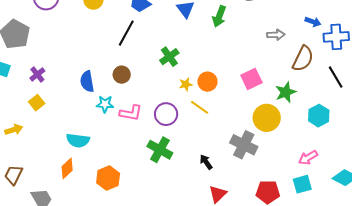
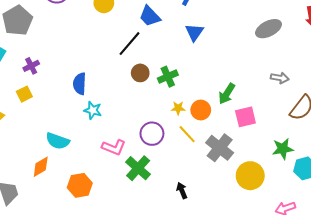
green arrow: (219, 16) -> (227, 94), moved
brown circle: (122, 75) -> (140, 73), moved
green star: (286, 92) -> (283, 149), moved
pink L-shape: (131, 113) -> (114, 147), moved
yellow circle: (267, 118) -> (250, 176), moved
gray cross: (244, 145) -> (220, 148), moved

